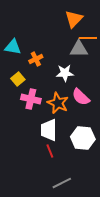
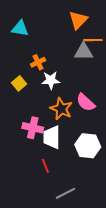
cyan triangle: (13, 47) -> (20, 28), moved
white star: (65, 73) -> (51, 80), moved
pink cross: (31, 99) -> (33, 128), moved
red line: (50, 151) -> (45, 166), moved

